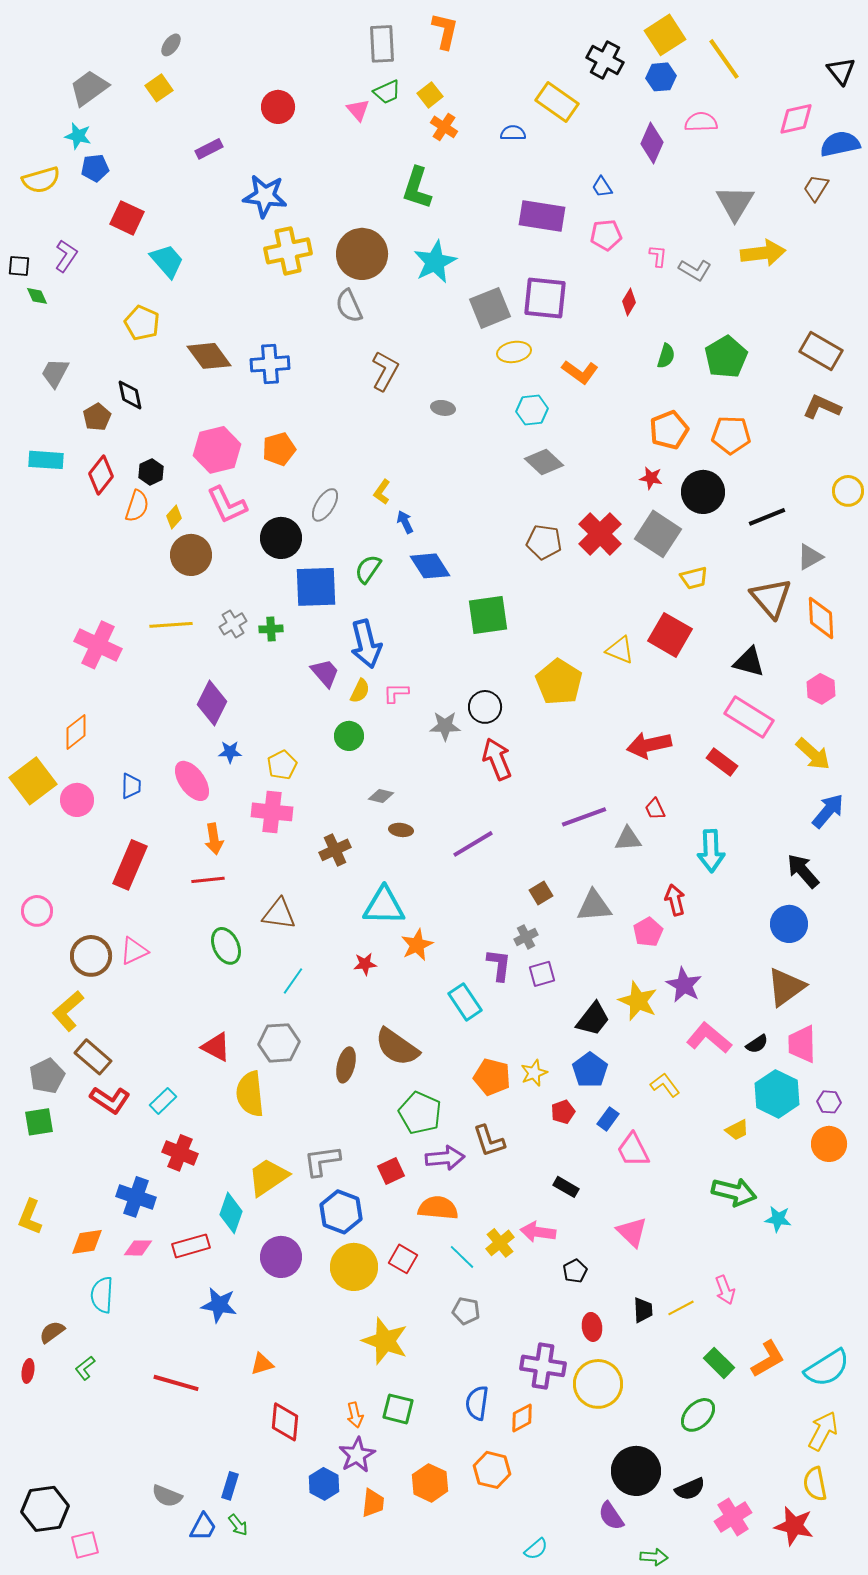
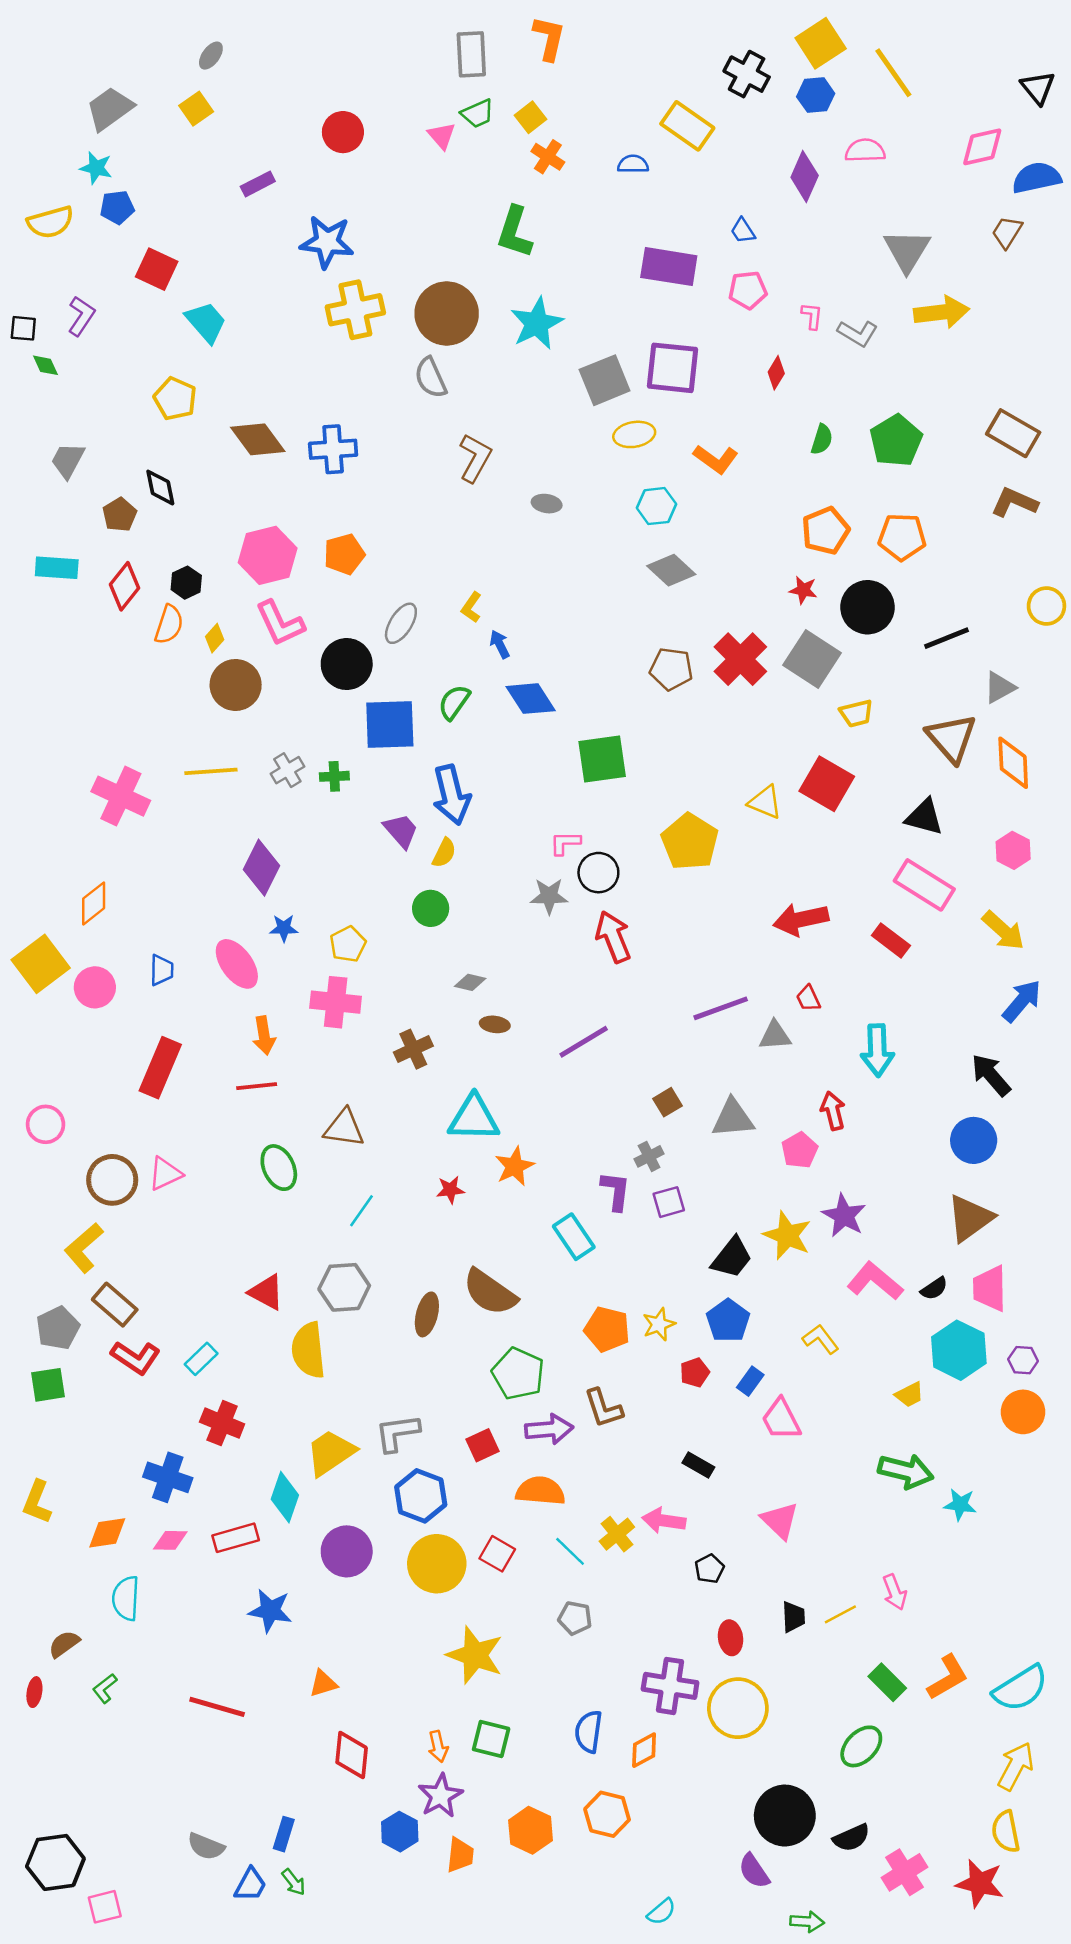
pink L-shape: (396, 693) -> (565, 843), moved

